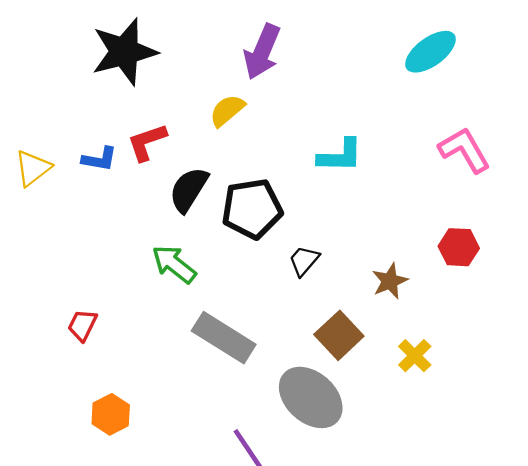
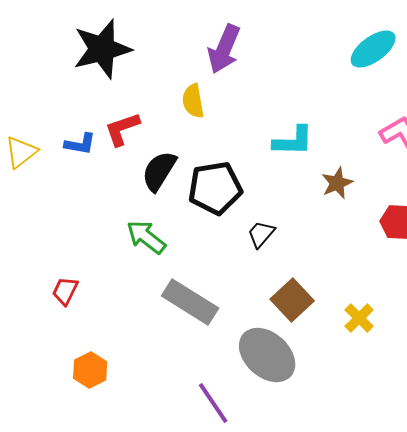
yellow semicircle: (227, 110) -> (193, 101), turned -60
brown star: (390, 281) -> (337, 183), moved

